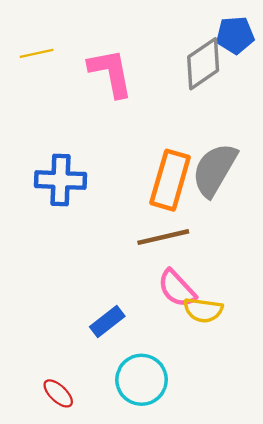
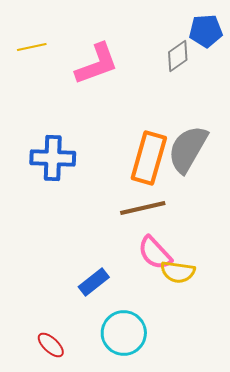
gray diamond: (203, 64) -> (178, 56), size x0.7
pink L-shape: (111, 73) -> (97, 64), turned 81

